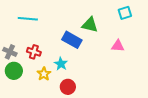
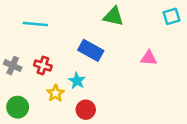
cyan square: (125, 13) -> (171, 16), moved
green triangle: (90, 25) -> (113, 16), moved
green circle: (14, 71) -> (18, 107), moved

